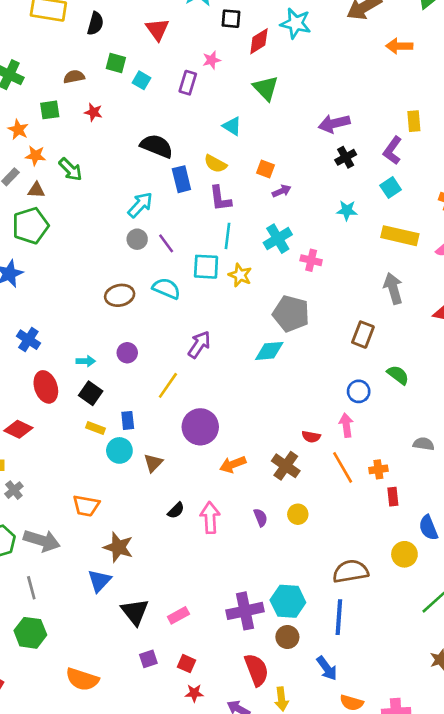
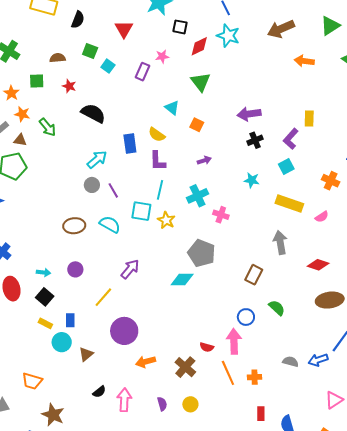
black semicircle: (157, 146) -> (93, 113), moved
orange square: (266, 169) -> (197, 125), moved
pink arrow: (346, 425) -> (234, 341), size x1.4
red rectangle: (393, 497) -> (261, 414), moved

